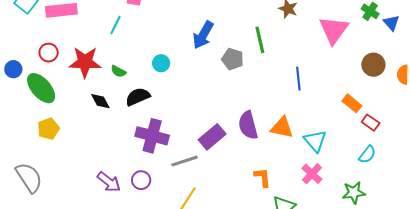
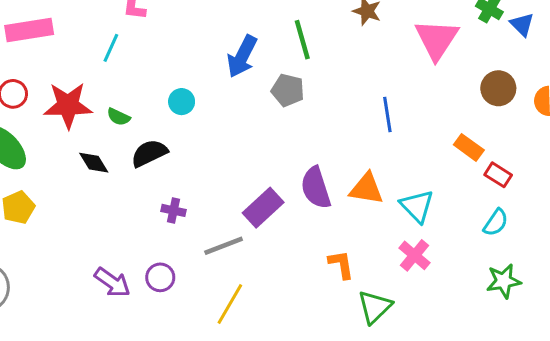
green line: (260, 40) -> (302, 40), moved
purple cross: (152, 136) -> (173, 210), size x0.5
green star: (354, 193) -> (504, 281), moved

